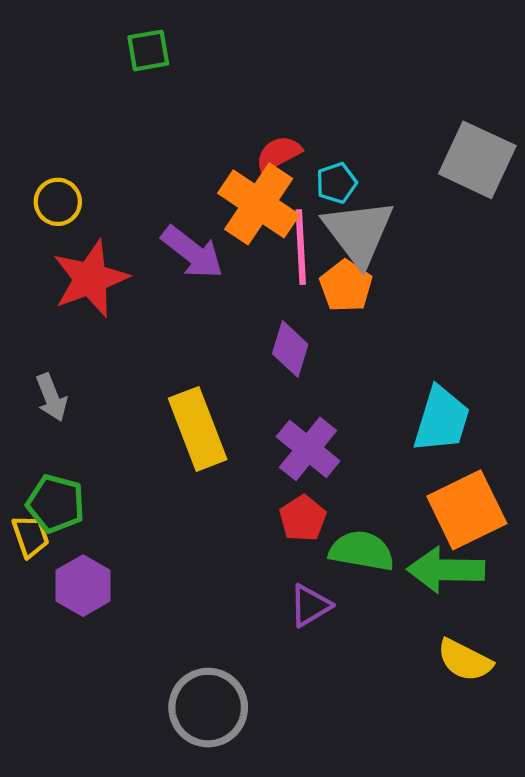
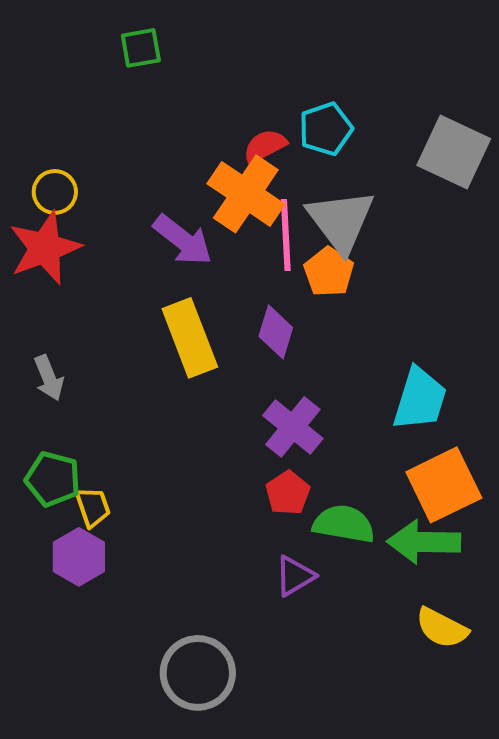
cyan pentagon: (336, 183) -> (326, 129), moved, size x1.4
red star: (90, 279) -> (45, 248), moved
yellow rectangle: (198, 429) -> (190, 338), moved
yellow trapezoid: (30, 536) -> (93, 507), moved

